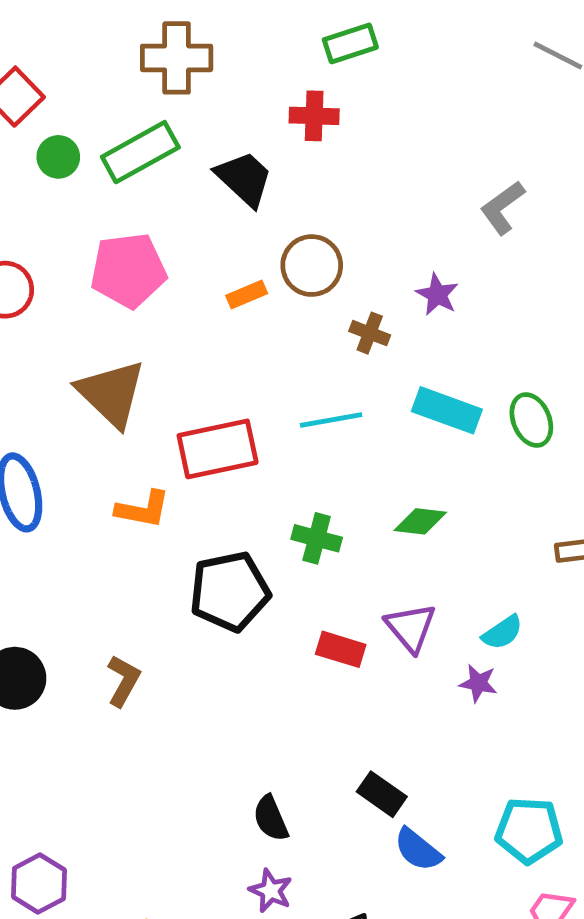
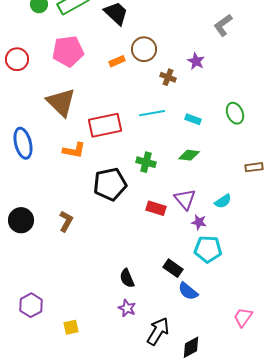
cyan rectangle: (447, 410) -> (193, 119), moved, size x0.6
purple star: (478, 683) -> (199, 222), moved
cyan pentagon: (529, 830) -> (208, 249), moved

